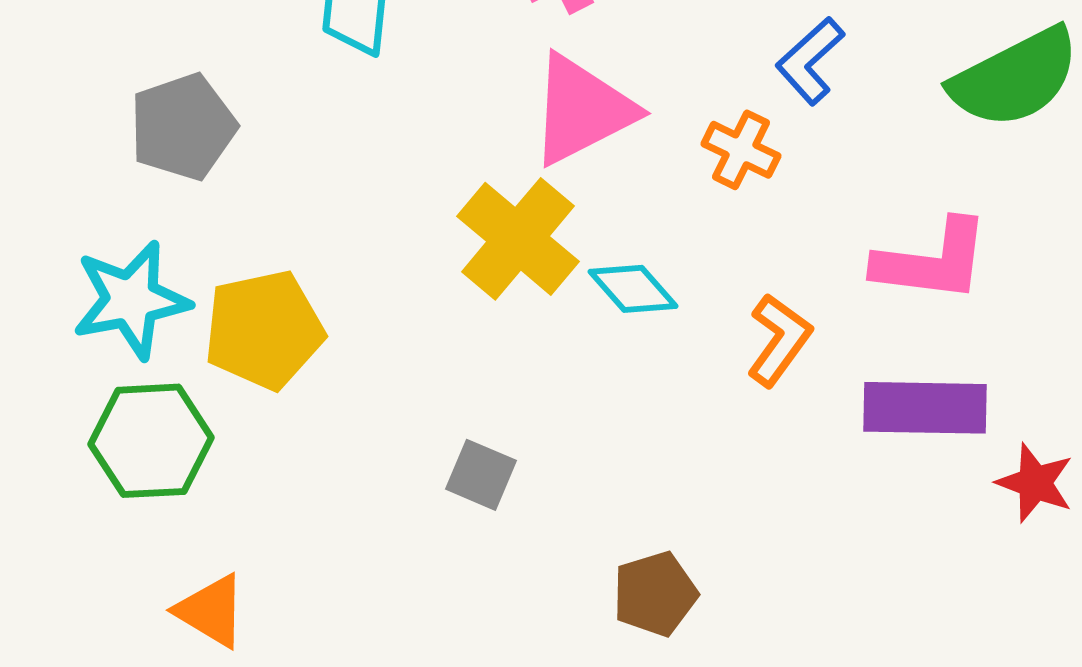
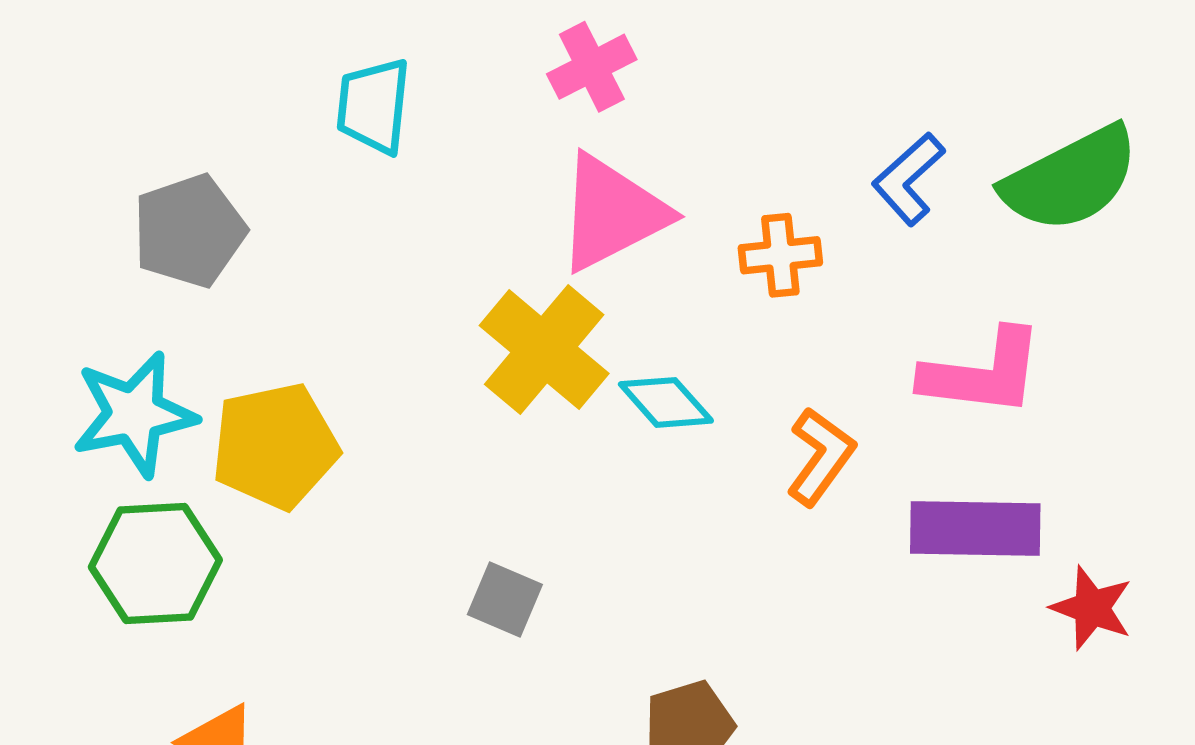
blue L-shape: (810, 61) -> (908, 179), moved
orange cross: (741, 150) -> (780, 255), turned -32

